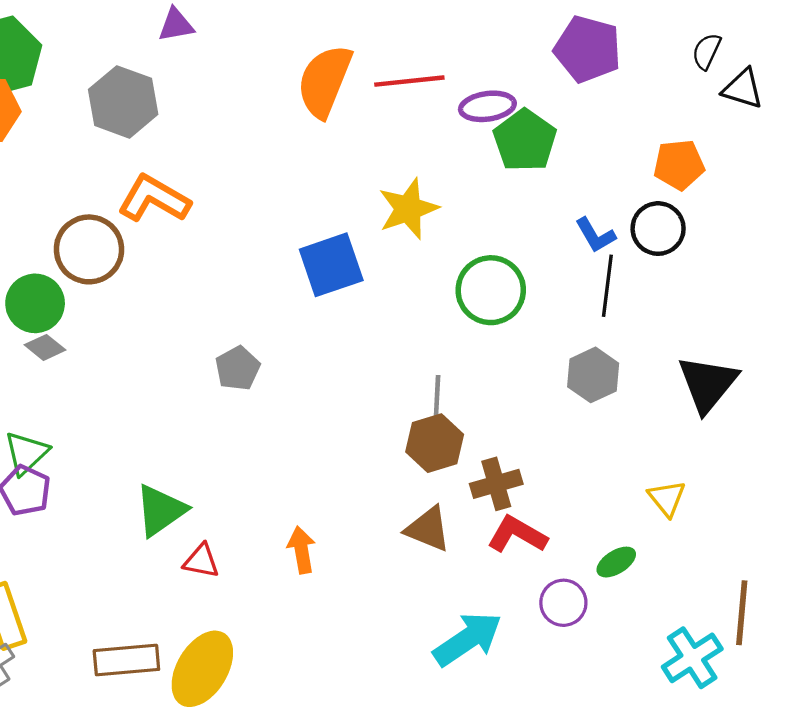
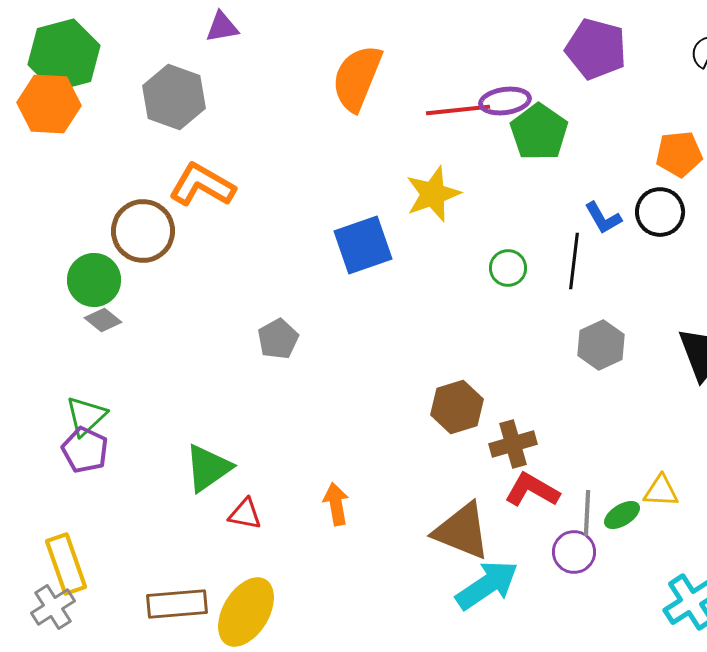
red line: (409, 81) -> (458, 110), moved
black line: (607, 286) -> (574, 261), moved
green circle: (491, 290) -> (508, 268), size x0.6
gray line: (437, 400) -> (587, 513), moved
yellow triangle: (667, 498) -> (661, 491), moved, turned -48
brown triangle: (428, 529) -> (462, 531), moved, size x1.4

